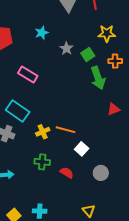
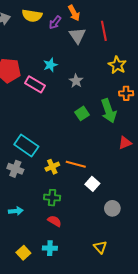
yellow star: (107, 33) -> (117, 65), turned 30
green square: (88, 54) -> (82, 113), moved
pink rectangle: (28, 74) -> (35, 84), moved
red semicircle: (67, 173) -> (54, 221), moved

